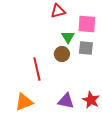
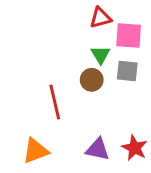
red triangle: (58, 11) -> (101, 18), moved

